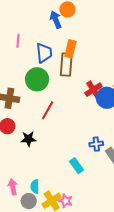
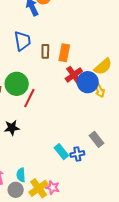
orange rectangle: (70, 49) -> (64, 53), moved
brown rectangle: (66, 65) -> (45, 51), size x0.6
green circle: (37, 79) -> (17, 84), moved
blue cross: (96, 144) -> (77, 154), moved

